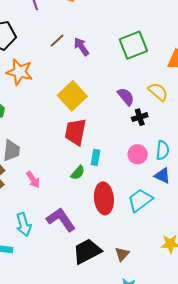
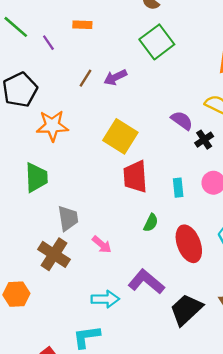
green square: (133, 45) -> (157, 42), moved
purple arrow: (81, 47) -> (115, 77), turned -66
cyan rectangle: (95, 157) -> (178, 188), moved
cyan arrow: (24, 225) -> (105, 299), turned -60

